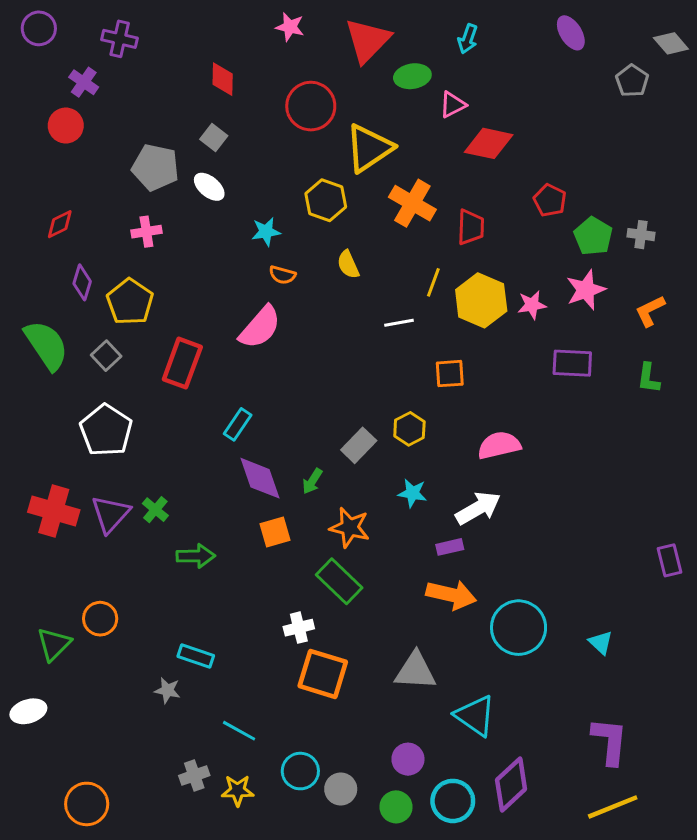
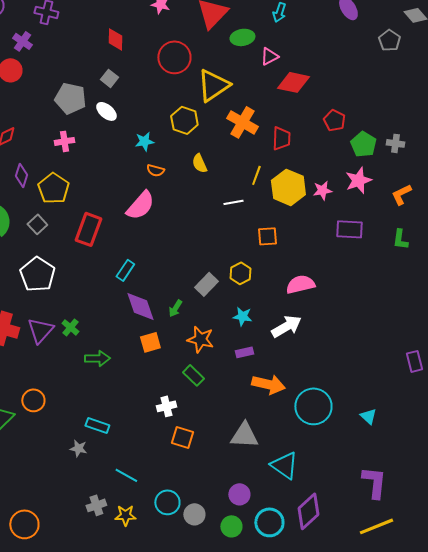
purple rectangle: (450, 547) -> (244, 352), moved
green rectangle: (339, 581) -> (193, 375), size x0.7
orange square: (323, 674) -> (182, 437), size x0.7

